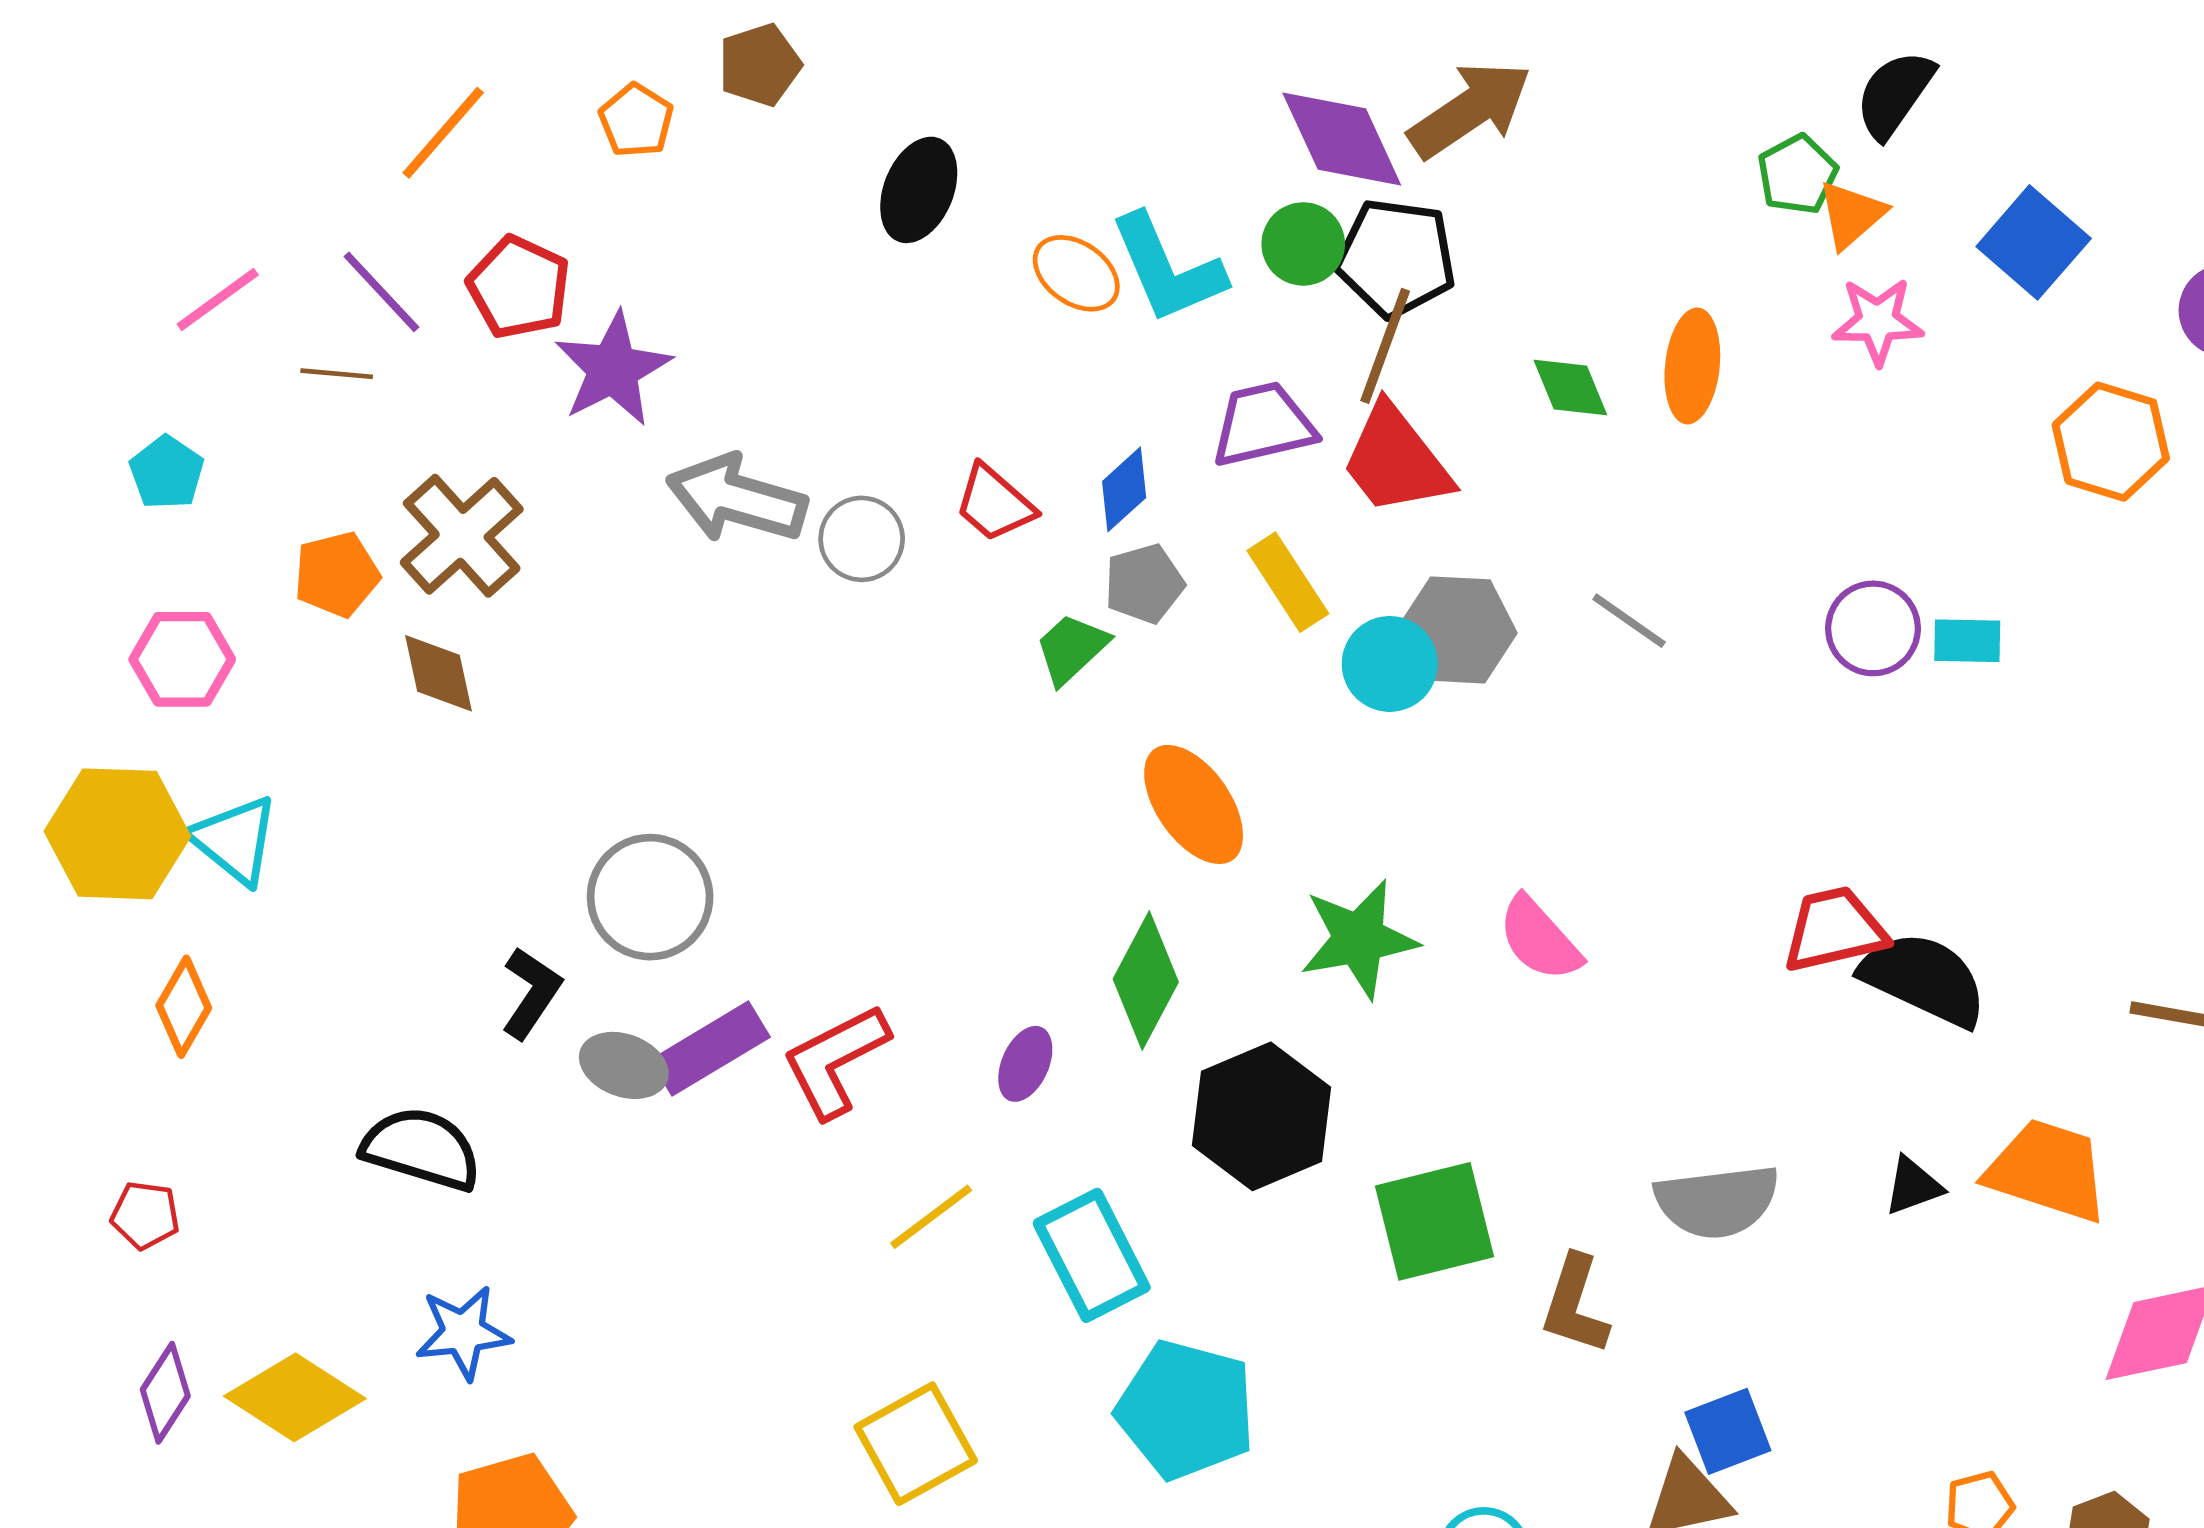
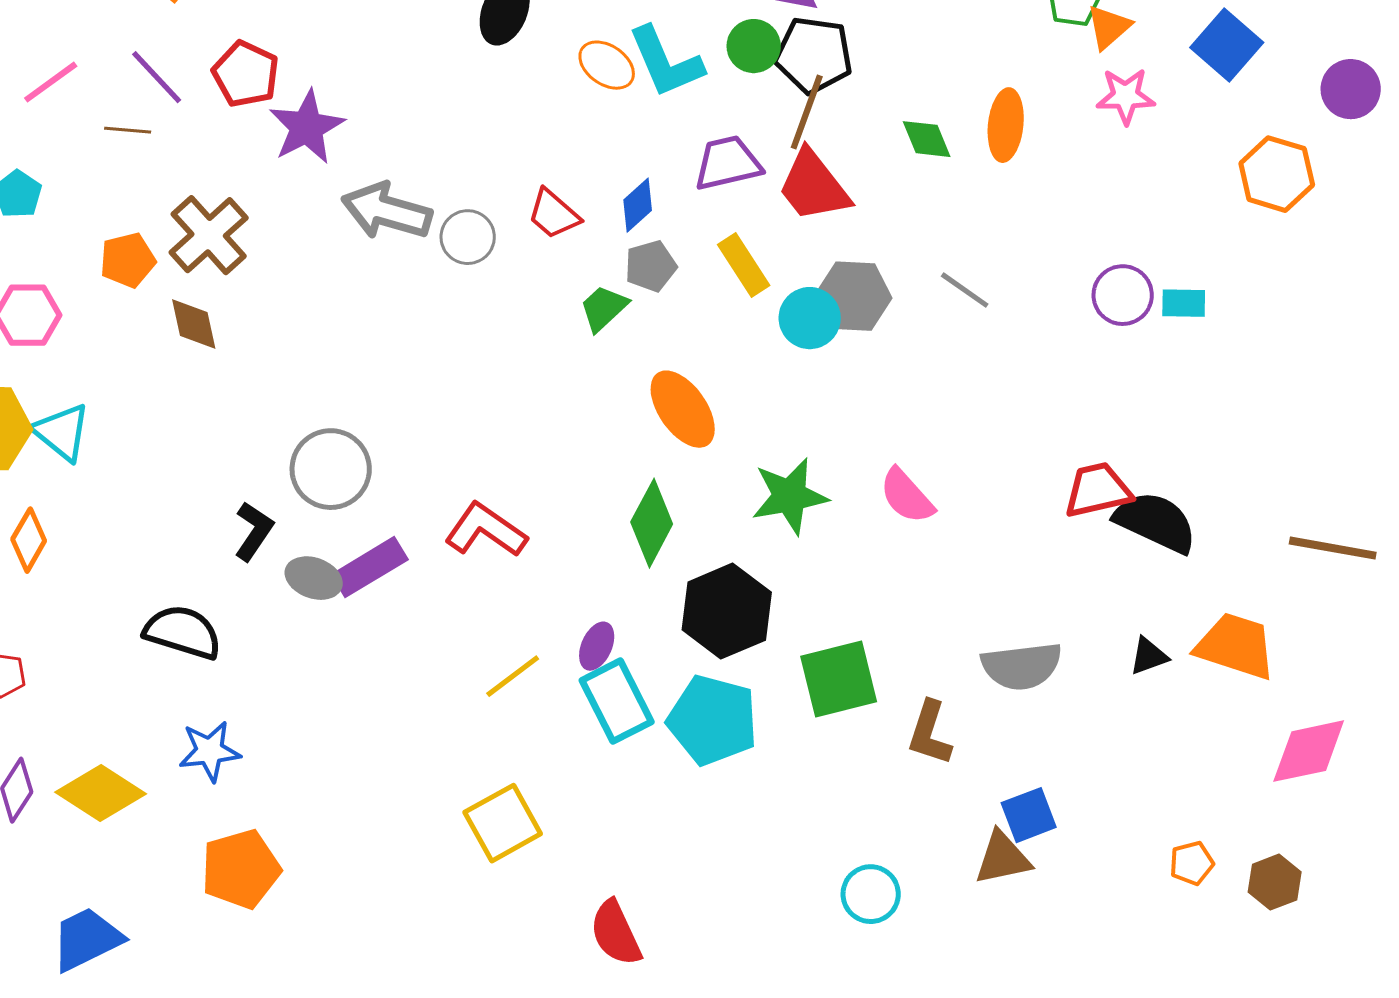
red L-shape: (835, 1061) -> (486, 530), moved, turned 62
purple ellipse: (1025, 1064) -> (597, 646), moved
cyan pentagon: (1186, 1410) -> (713, 720), moved

